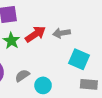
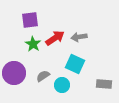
cyan square: (79, 59) -> (75, 64), moved

